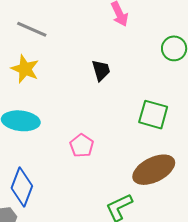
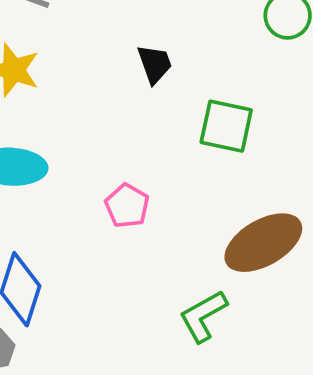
green square: (153, 115) -> (226, 126), moved

